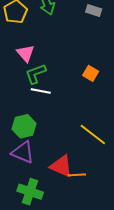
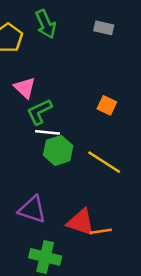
green hexagon: (24, 126) -> (58, 150), moved
yellow line: (93, 135) -> (104, 162), moved

